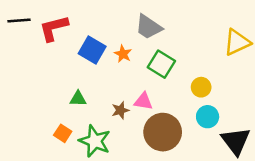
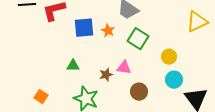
blue square: (92, 50) -> (84, 28), turned -35
brown circle: (163, 132) -> (139, 92), size x0.6
orange square: (63, 133) -> (41, 97), moved

